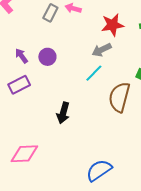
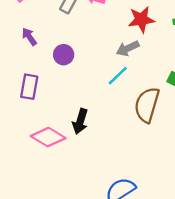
purple arrow: (21, 56) -> (29, 37), moved
purple rectangle: (19, 85) -> (29, 87), turned -55
pink diamond: (24, 154) -> (48, 137), moved, turned 32

